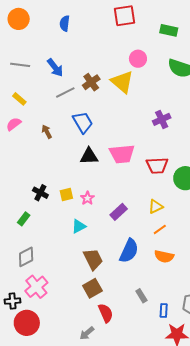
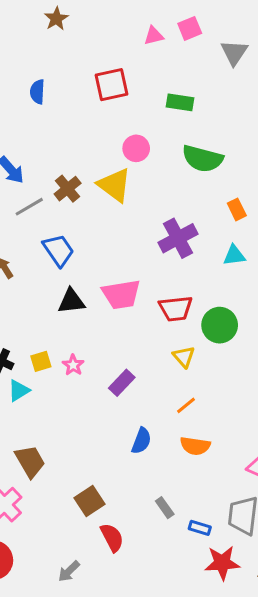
blue semicircle: (65, 23) -> (37, 92), moved
purple cross: (162, 119) -> (178, 238), size x1.4
yellow triangle: (156, 207) -> (184, 357), moved, turned -42
cyan triangle: (79, 226) -> (19, 391), moved
blue semicircle: (129, 251) -> (141, 441), size x0.7
brown trapezoid: (93, 259) -> (30, 461), moved
blue rectangle: (164, 310) -> (200, 528), turned -72
gray arrow: (87, 333) -> (69, 571), moved

